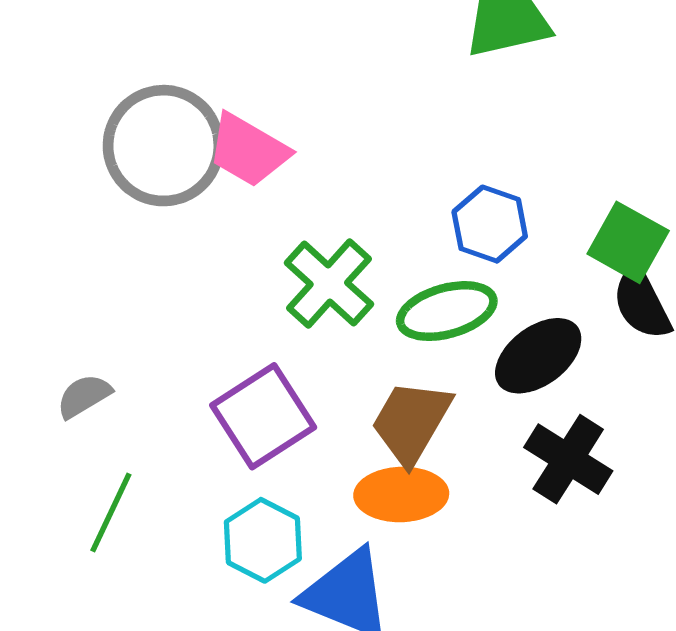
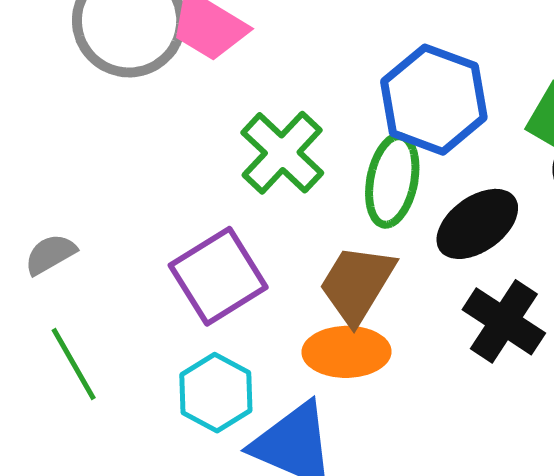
blue hexagon: (490, 224) -> (434, 100), size x1.5
green ellipse: (447, 311) -> (392, 180), turned -64
green line: (111, 512) -> (74, 364), turned -56

